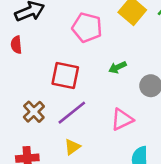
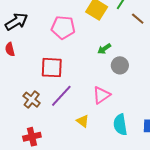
green arrow: (118, 67) -> (104, 49), moved
yellow triangle: (72, 147) -> (83, 121), moved, turned -40

